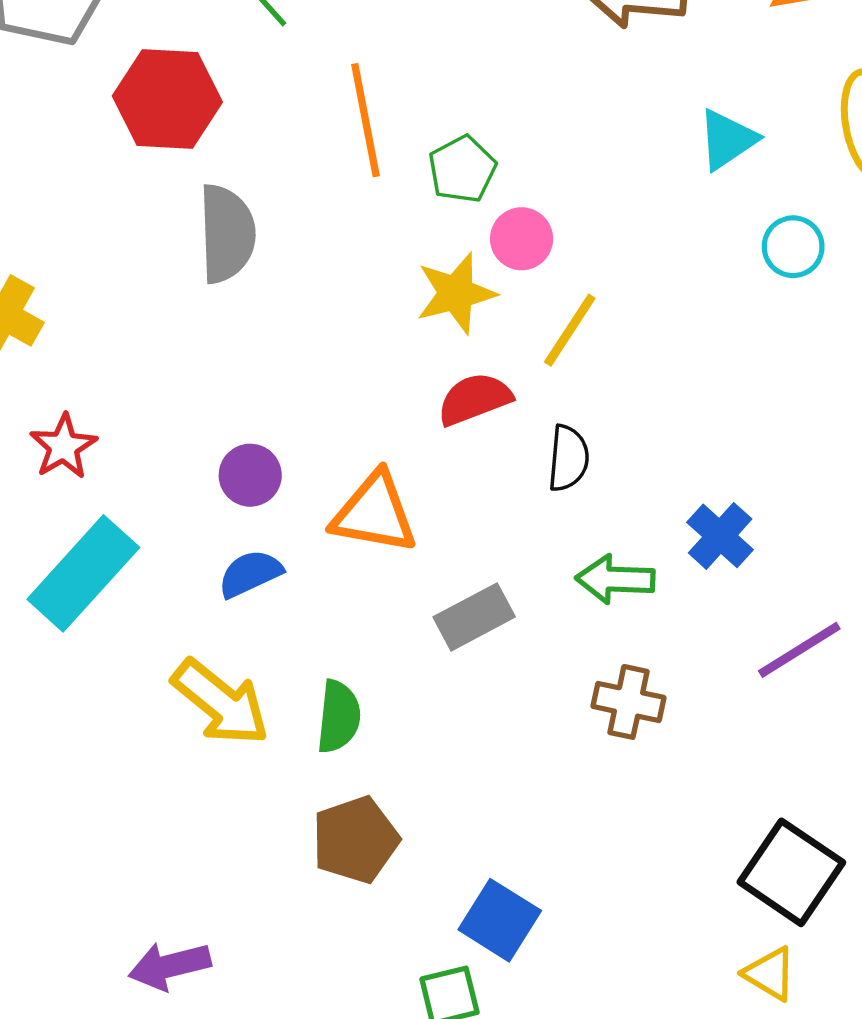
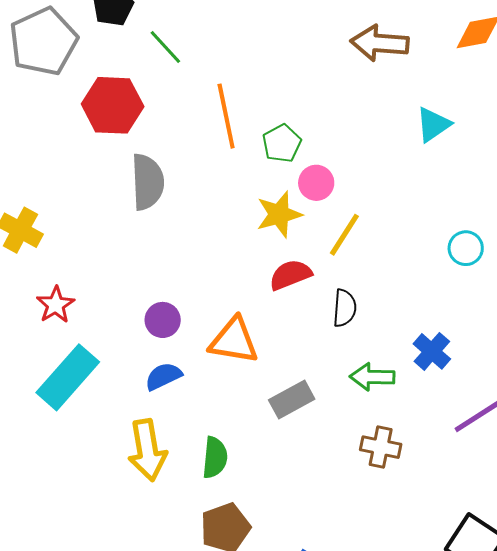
cyan circle: (793, 247) -> (466, 248), moved
yellow arrow: (221, 702) -> (147, 450), turned 42

